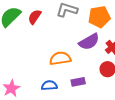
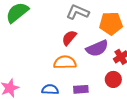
red semicircle: (35, 17) -> (69, 38), moved

